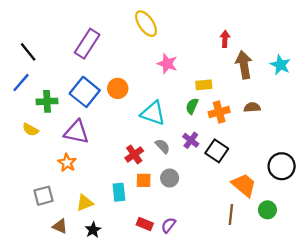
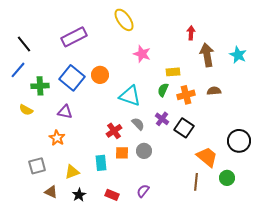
purple rectangle: (87, 44) -> (74, 37), turned 30
purple triangle: (76, 132) -> (65, 112), size x0.7
red rectangle: (145, 224) -> (112, 195), moved

